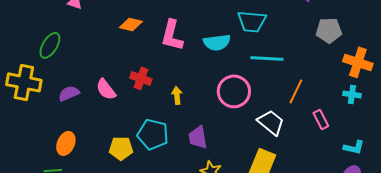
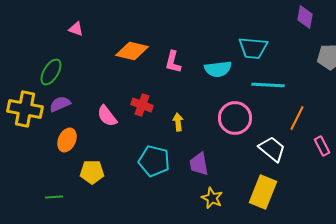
orange diamond: (131, 24) -> (132, 51), size x1.4
pink L-shape: (172, 35) -> (173, 62), size x0.7
purple semicircle: (69, 93) -> (60, 104), moved
orange ellipse: (66, 143) -> (67, 140), moved
yellow pentagon: (121, 148) -> (92, 172), moved

